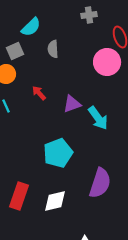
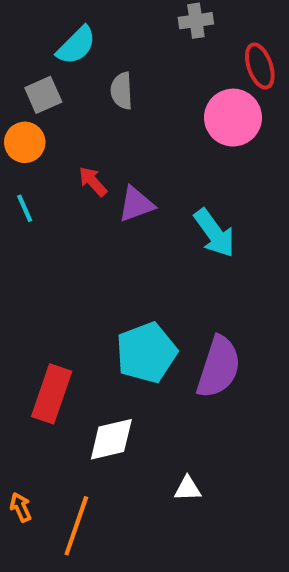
purple triangle: (72, 104) -> (136, 204), moved
cyan pentagon: (58, 153) -> (146, 353), moved
white diamond: (55, 201) -> (111, 439), moved

